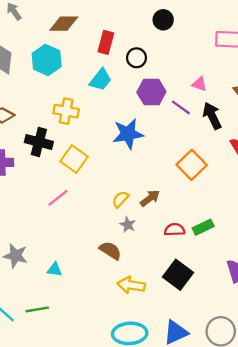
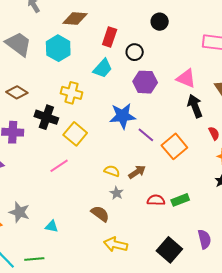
pink triangle: (199, 84) -> (186, 78), size x1.5
purple line: (181, 107) -> (146, 135), moved
yellow semicircle: (120, 199) -> (112, 171), turned 63
black square: (178, 275) -> (169, 250), moved

